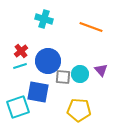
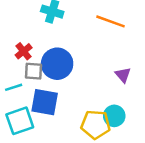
cyan line: (20, 66) -> (14, 87), moved
cyan circle: (80, 74) -> (114, 116), moved
gray square: (63, 77) -> (34, 71), moved

